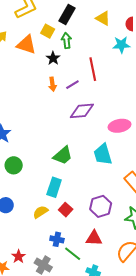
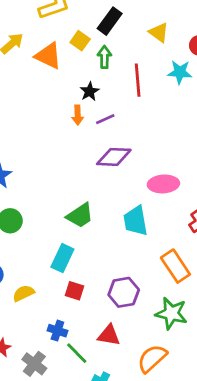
black star: (53, 58) -> (90, 91), moved
red line: (93, 69) -> (138, 80), moved
red square: (66, 210) -> (75, 291), turned -32
yellow semicircle: (41, 212) -> (23, 293), moved

